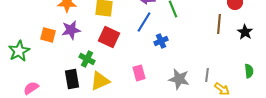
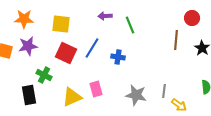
blue line: (144, 22) -> (92, 48), moved
blue cross: (161, 41) -> (118, 57), turned 32
yellow triangle: (100, 81) -> (72, 97), moved

